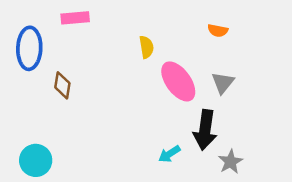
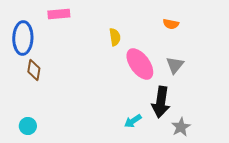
brown diamond: (62, 85) -> (34, 70), moved
cyan circle: (36, 160) -> (28, 126), size x0.7

